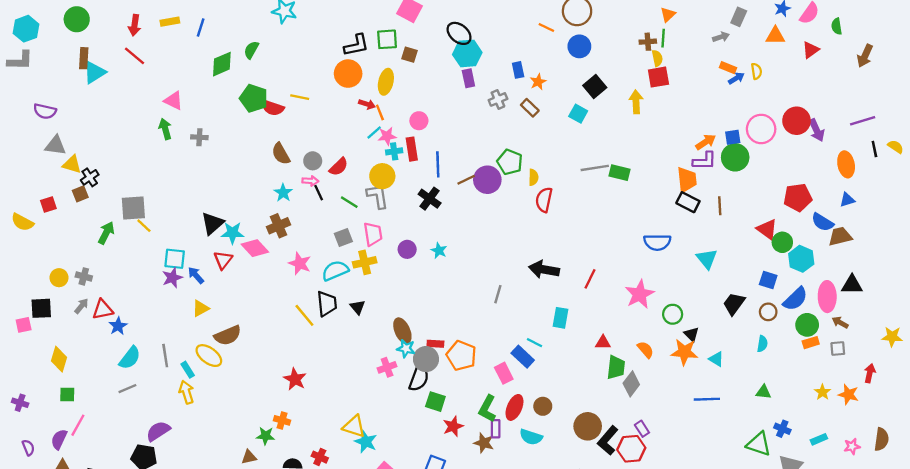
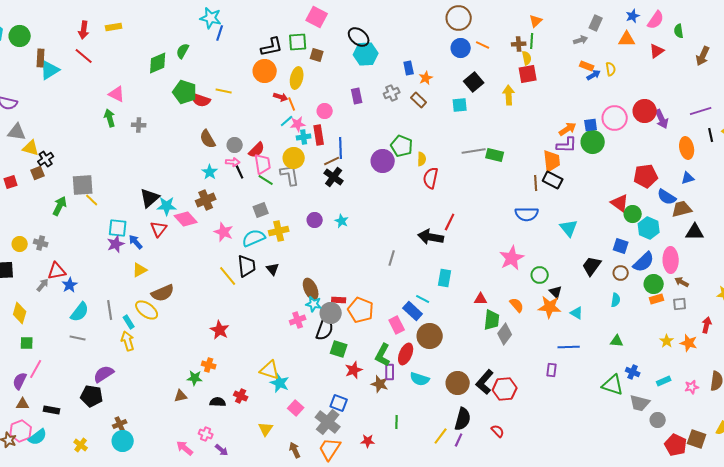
green circle: (77, 19) -> (20, 36), moved
blue line: (201, 28) -> (220, 33), moved
orange line: (546, 28) -> (483, 45), moved
purple rectangle: (468, 78) -> (357, 96), moved
cyan square: (578, 114) -> (460, 105), turned -35
brown line: (466, 180) -> (332, 161), moved
brown line: (720, 206) -> (536, 183), moved
pink trapezoid: (373, 234) -> (263, 164), moved
red line: (590, 279) -> (450, 222), moved
black triangle: (852, 285) -> (695, 232), moved
gray arrow: (81, 306) -> (43, 285), moved
gray line: (127, 389) -> (78, 338), turned 35
brown circle: (543, 406) -> (430, 336), moved, size x1.6
brown circle: (588, 426) -> (458, 383), moved
purple rectangle: (642, 429) -> (552, 370), moved, turned 40

